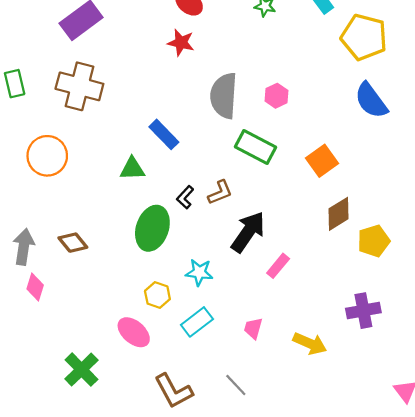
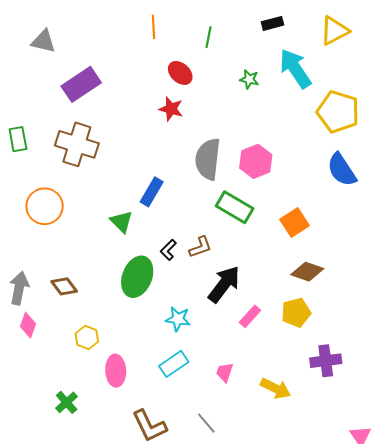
pink hexagon: (276, 96) -> (256, 161), size x1.5
blue rectangle: (164, 134) -> (152, 192), turned 72
green triangle: (132, 169) -> (121, 222), turned 45
brown diamond: (338, 214) -> (307, 272), turned 48
yellow pentagon: (374, 241) -> (296, 313), moved
yellow hexagon: (157, 295) -> (87, 337), moved
pink ellipse: (134, 332) -> (116, 371), turned 44
green cross: (81, 370) -> (67, 402), size x0.7

